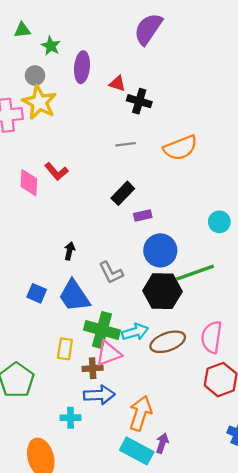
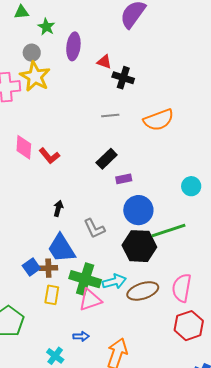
red L-shape: (56, 171) -> (49, 156), moved
blue square: (37, 293) -> (31, 267), moved, turned 30
brown cross: (93, 368) -> (48, 268), moved
blue arrow: (99, 395) -> (81, 336), size x0.6
cyan cross: (70, 418) -> (55, 356), turned 36

